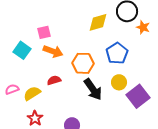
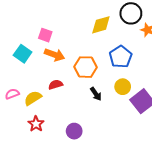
pink square: (44, 32) -> (45, 35), turned 32
black arrow: (93, 89) -> (96, 94), size x0.6

